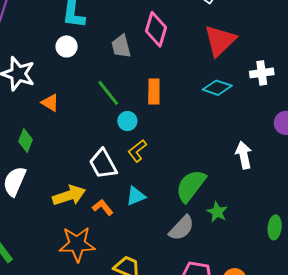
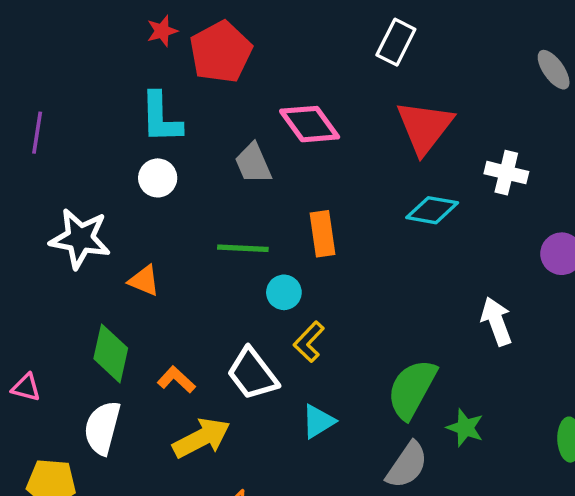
pink diamond: (156, 29) -> (310, 124), turned -44
white cross: (262, 73) -> (506, 173), turned 30
green line: (108, 93) -> (243, 248), turned -40
green diamond: (26, 141) -> (111, 353), size x1.4
orange L-shape: (103, 207) -> (176, 380), moved

